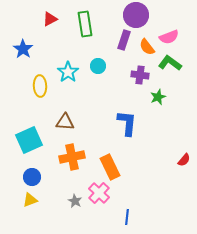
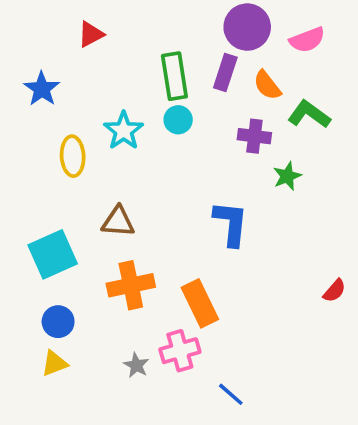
green rectangle: (85, 24) -> (174, 76), moved
pink semicircle: (169, 37) -> (307, 40), moved
pink cross: (99, 193) -> (180, 351), turned 30
blue line: (127, 217) -> (231, 394), turned -56

